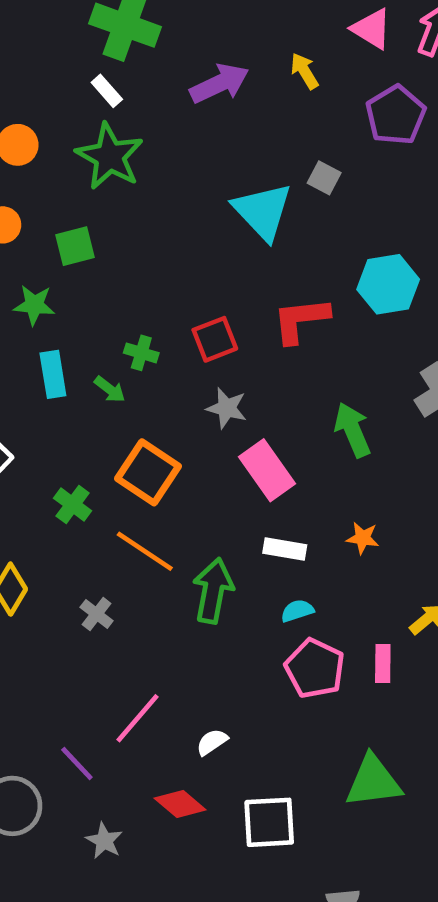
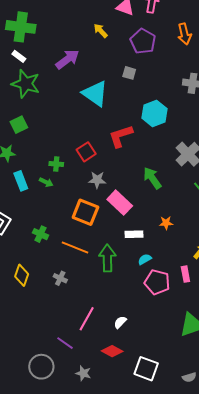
purple arrow: (219, 83) -> (67, 59), moved
gray square: (324, 178) -> (129, 73), moved
orange square: (148, 472) -> (85, 212), moved
white square: (269, 822) -> (146, 369), moved, turned 35

